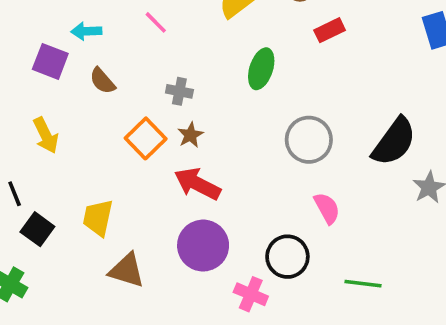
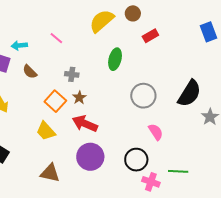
yellow trapezoid: (98, 218) -> (46, 131), moved, turned -50
pink cross: (251, 294) -> (151, 182), moved

